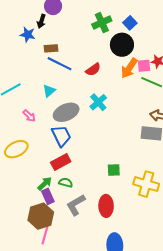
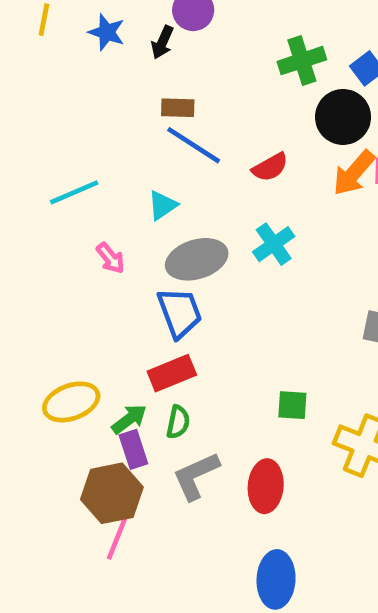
blue star: (28, 35) -> (107, 32), moved
yellow ellipse: (16, 149) -> (71, 402), moved
green semicircle: (66, 183) -> (178, 422), turned 80

